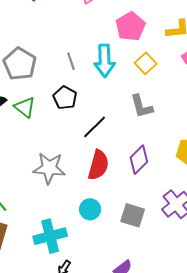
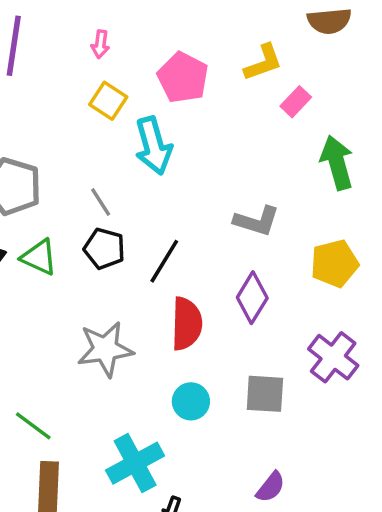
gray line: (71, 61) -> (101, 202), moved
yellow square: (146, 63) -> (108, 101), moved
black pentagon: (65, 98) -> (104, 249), moved
gray L-shape: (142, 106) -> (257, 221), moved, turned -44

